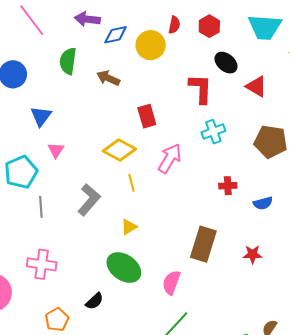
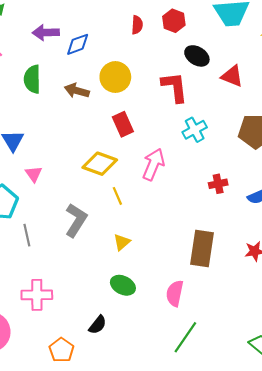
yellow circle: (151, 45) -> (115, 77), moved
green ellipse: (124, 268) -> (123, 285), size x0.7

